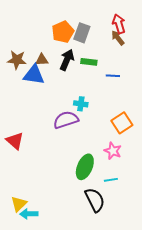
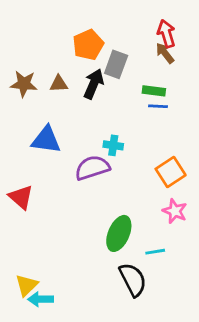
gray rectangle: (82, 33) -> (116, 64), moved
green rectangle: (89, 62) -> (154, 91), moved
blue triangle: (34, 75) -> (46, 140), moved
pink star: (113, 151) -> (175, 211), moved

